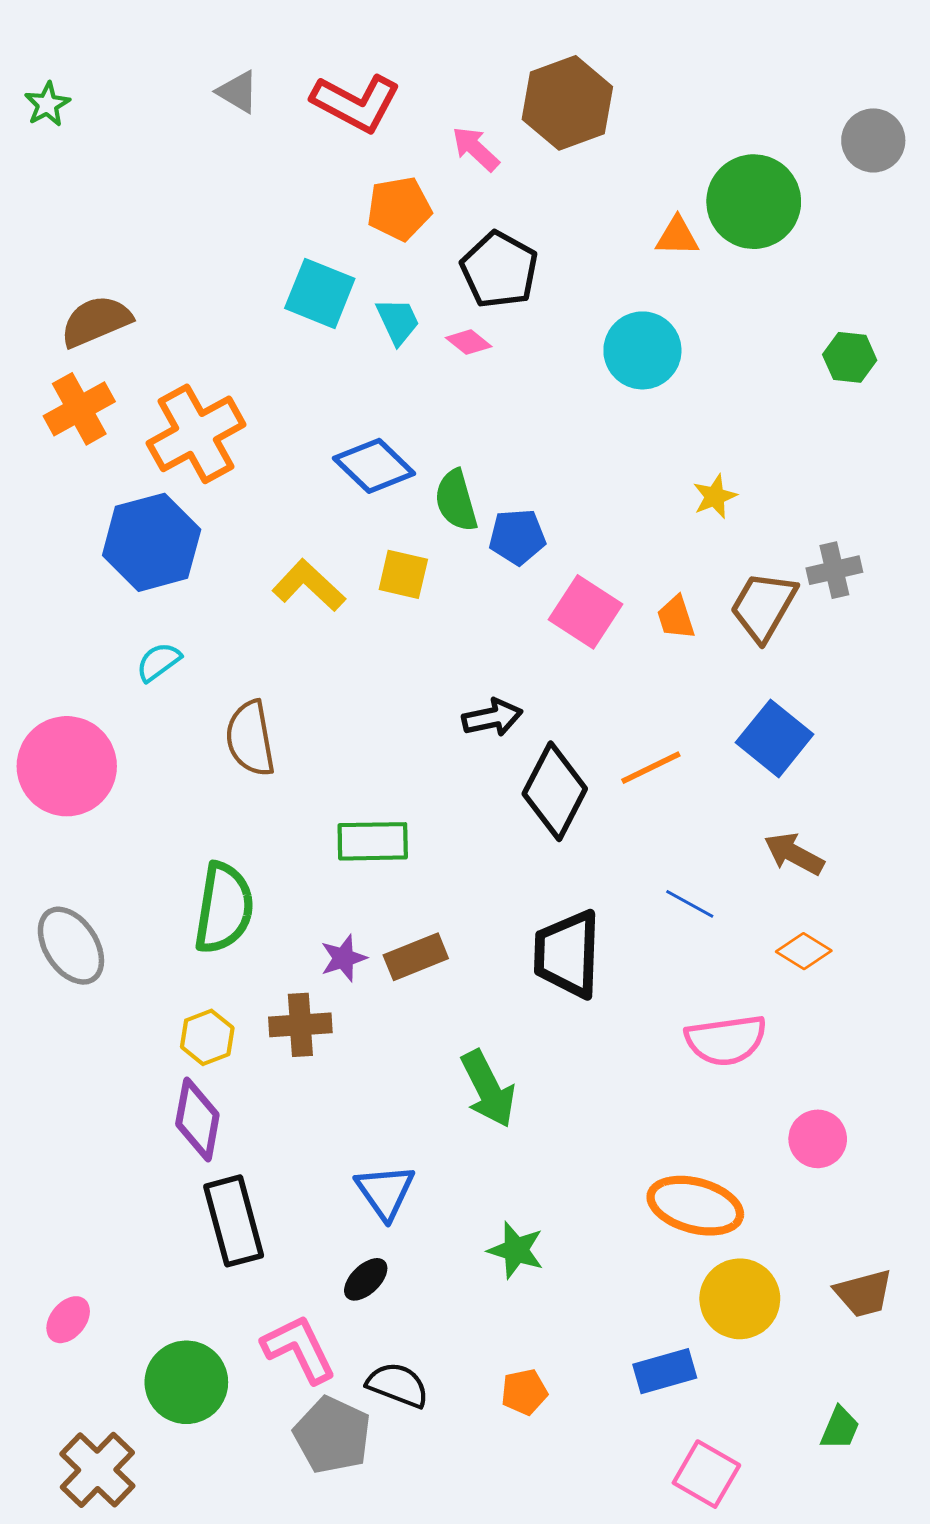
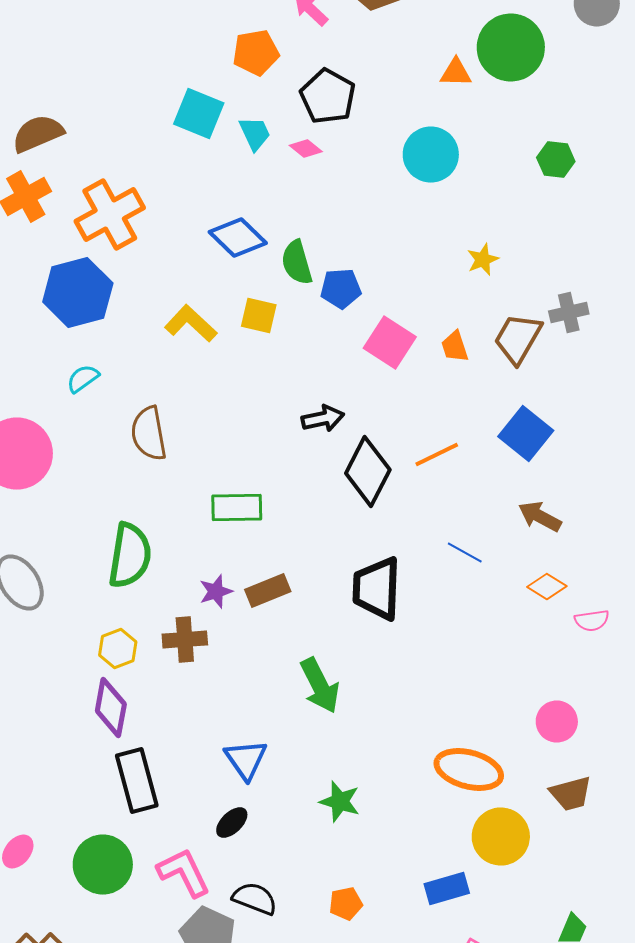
green hexagon: (850, 357) -> (556, 160), moved
pink semicircle: (726, 1040) -> (592, 620), moved, size x0.6
brown trapezoid: (864, 1293) -> (571, 794), moved
green circle: (186, 1382) -> (103, 864), moved

